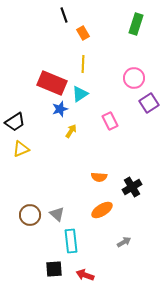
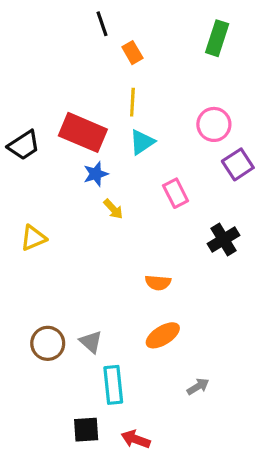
cyan triangle: (80, 94) -> (142, 142), moved
black trapezoid: (15, 122) -> (24, 145), moved
yellow arrow: (71, 131) -> (113, 209), turned 104
black cross: (132, 187) -> (223, 239), moved

